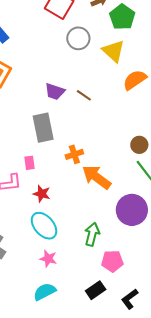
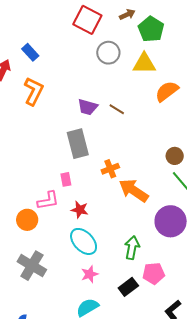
yellow triangle: (113, 51) -> (144, 64), turned -40
pink star: (48, 259) -> (90, 274), turned -30
black rectangle: (96, 290) -> (128, 287), moved

